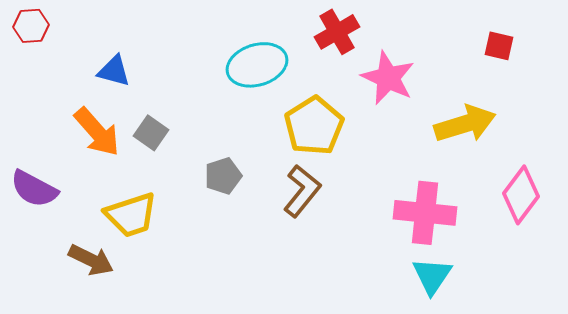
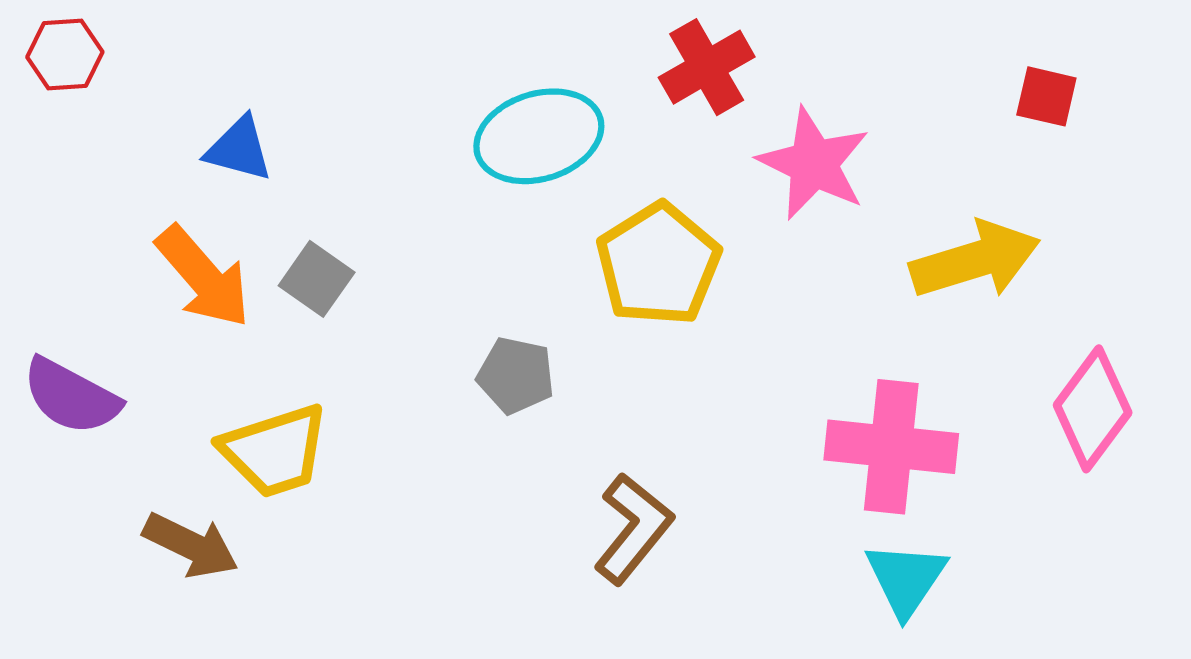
gray pentagon: (223, 176) -> (516, 375), moved, turned 30
brown L-shape: (302, 191) -> (633, 529), moved

